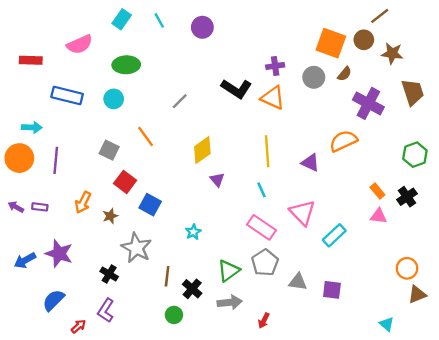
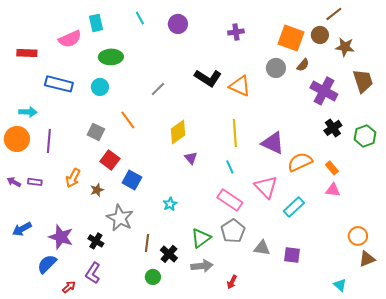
cyan rectangle: (122, 19) -> (96, 23), moved, turned -48
purple cross: (275, 66) -> (236, 32), moved
orange semicircle: (343, 141) -> (300, 162), moved
purple triangle: (310, 163) -> (273, 143), size x1.4
black cross: (407, 197) -> (333, 128), moved
purple star: (59, 254) -> (61, 237), moved

